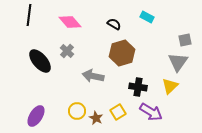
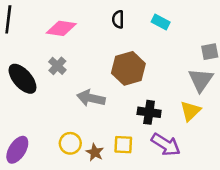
pink diamond: (70, 22) -> (61, 28), turned -40
black semicircle: (114, 24) -> (118, 19), moved, turned -120
yellow square: (118, 112) -> (123, 145), turned 35

